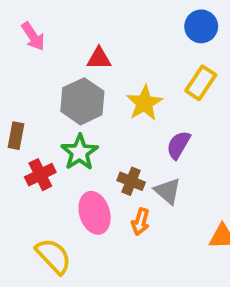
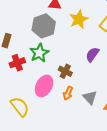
yellow star: (144, 103) -> (79, 19), moved
gray triangle: (168, 191) -> (90, 97), moved
pink ellipse: (95, 213) -> (44, 86), turned 40

